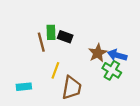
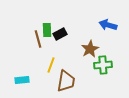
black rectangle: (65, 37) -> (60, 34), turned -48
blue arrow: (117, 55) -> (108, 25), moved
green cross: (112, 70) -> (103, 65), turned -36

